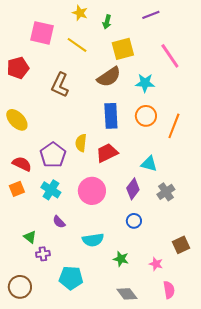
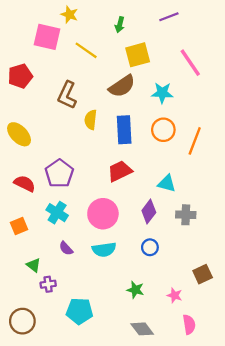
yellow star: (80, 13) -> (69, 15), moved
yellow semicircle: (81, 143) -> (91, 120), moved
orange square: (17, 189) -> (19, 226), moved
gray cross: (166, 192) -> (186, 215), turned 36
cyan semicircle: (93, 240) -> (104, 250), moved

